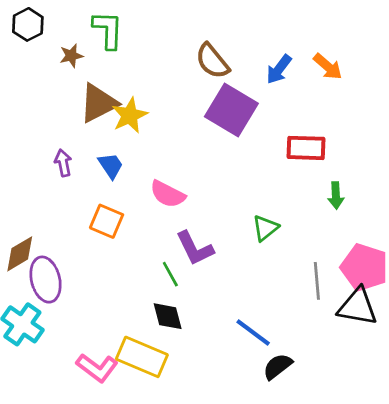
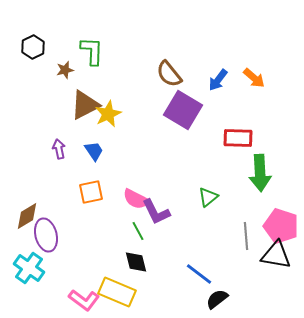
pink semicircle: (168, 194) -> (136, 199), moved
green arrow: (336, 195) -> (260, 173), size x1.8
orange square: (107, 221) -> (91, 192), turned -35

